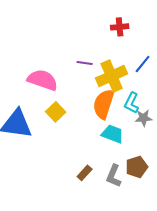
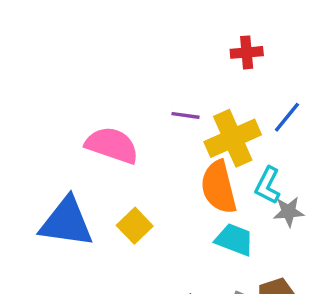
orange semicircle: (104, 104) -> (219, 187), turned -32
yellow square: (56, 112) -> (135, 226), moved

